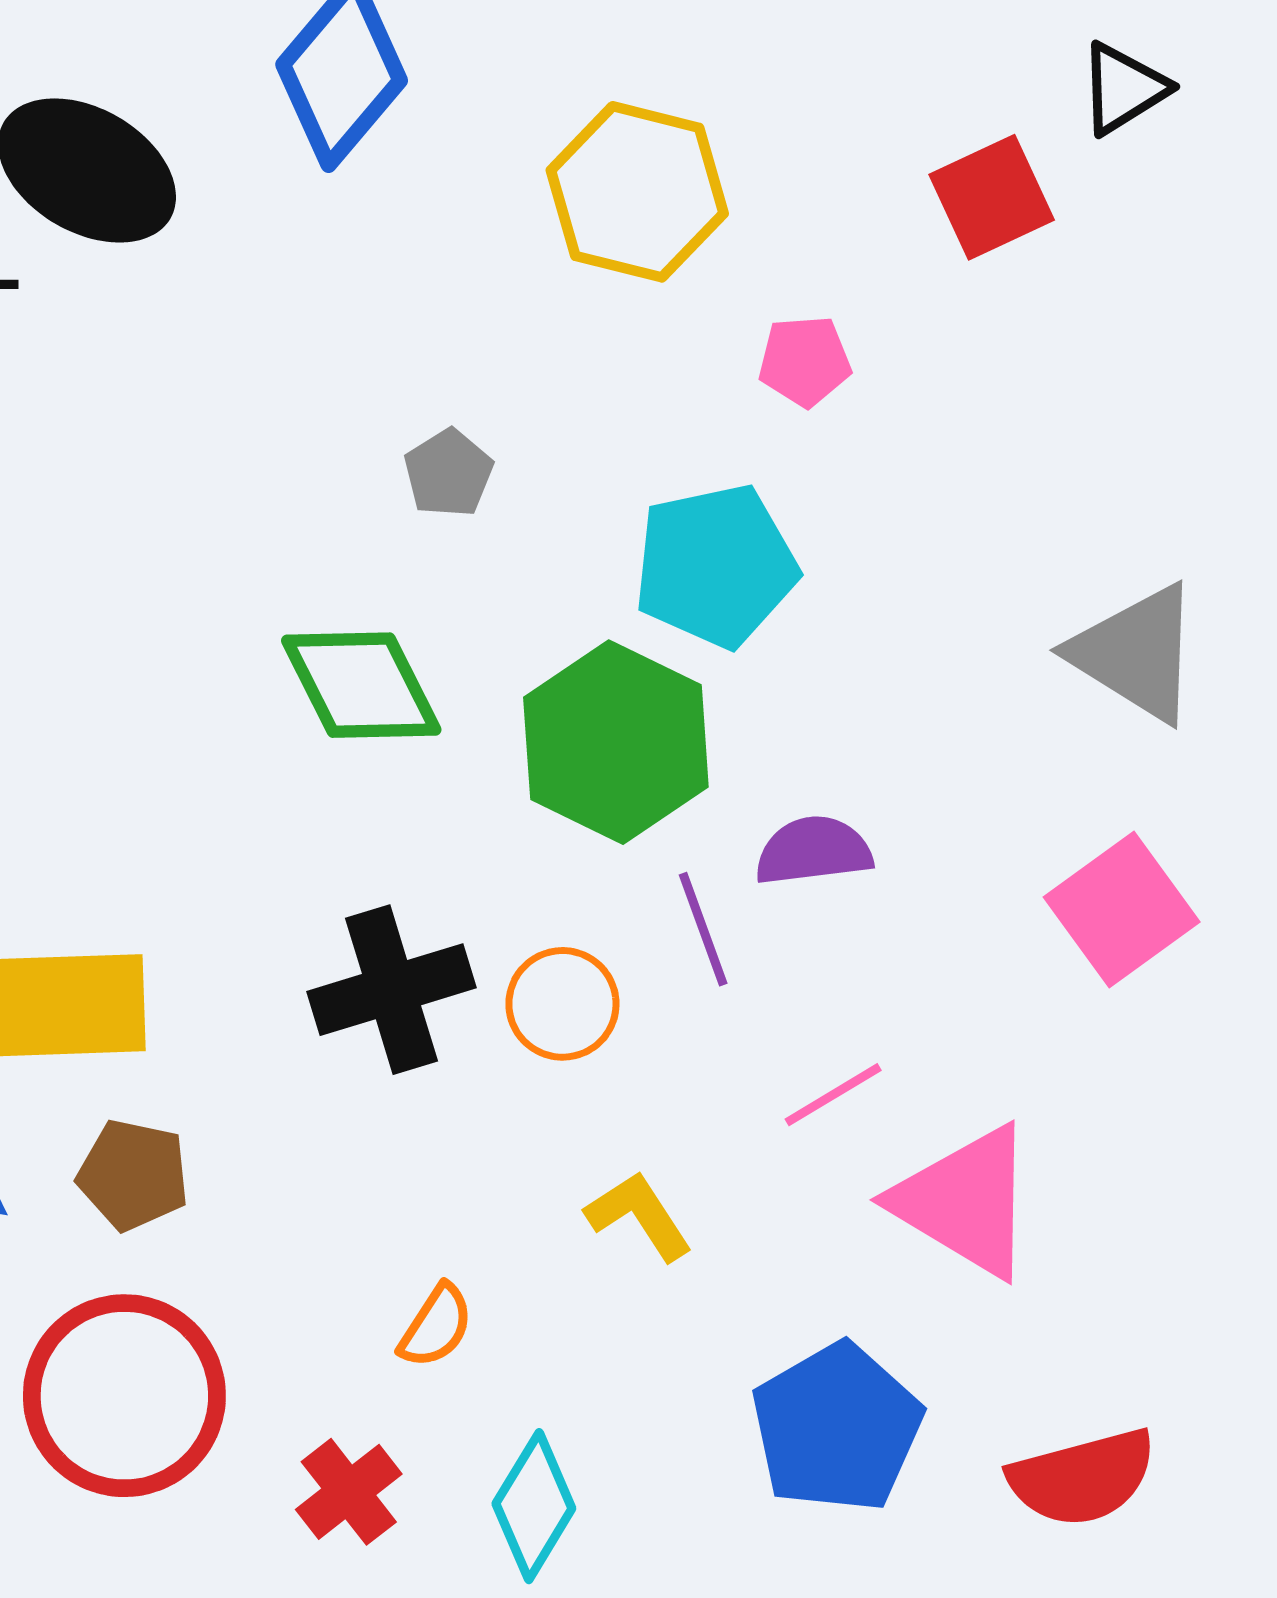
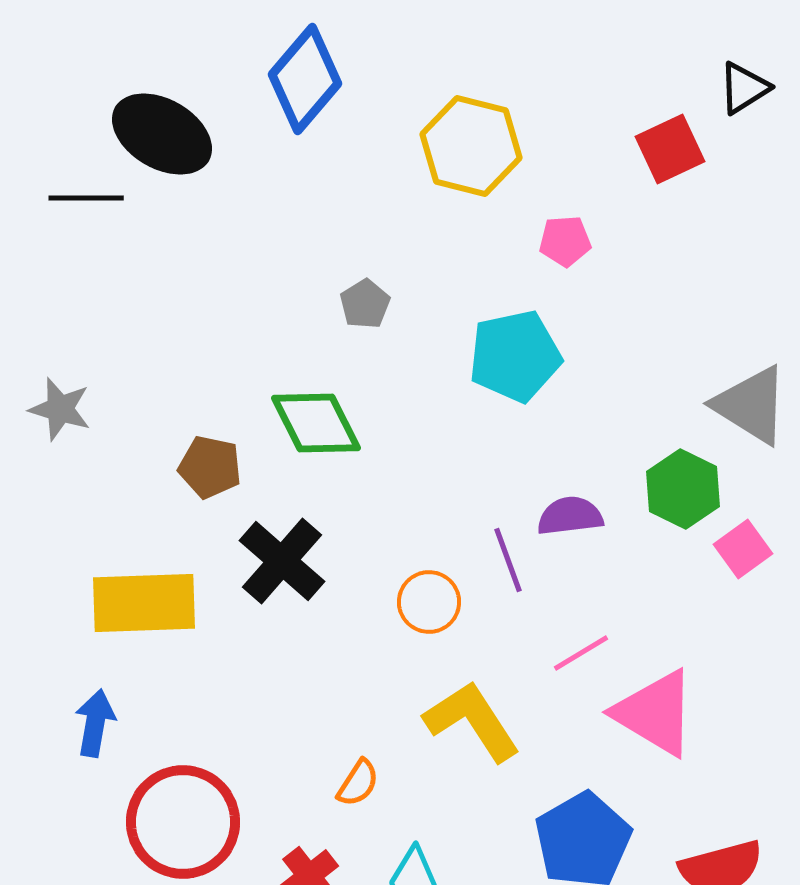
green hexagon: (616, 742) -> (683, 489), moved, size x0.7
pink square: (1122, 909) -> (743, 549), size x0.7
black cross: (392, 990) -> (282, 561), moved, turned -32
brown pentagon: (133, 1175) -> (210, 467), moved
yellow L-shape: (639, 1216) -> (472, 721), size x1.6

